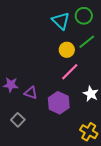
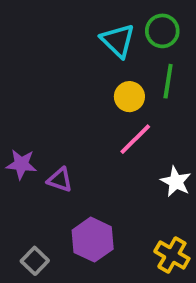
green line: (87, 42) -> (168, 81), turned -42
purple hexagon: (59, 103) -> (93, 240), moved
gray square: (18, 120) -> (35, 261), moved

